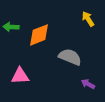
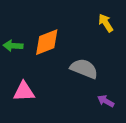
green arrow: (11, 27) -> (13, 46), moved

